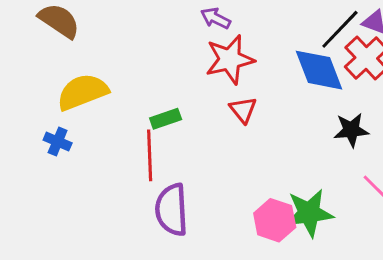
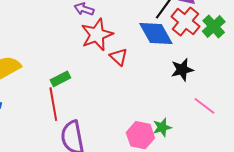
red triangle: (243, 110) -> (119, 57), moved
green star: (309, 213) -> (162, 127), size x0.6

